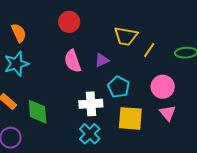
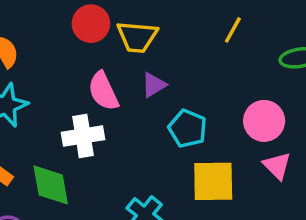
yellow trapezoid: (126, 36) -> (137, 37), moved
yellow line: (149, 50) -> (233, 30), moved
white cross: (91, 104) -> (83, 136), moved

